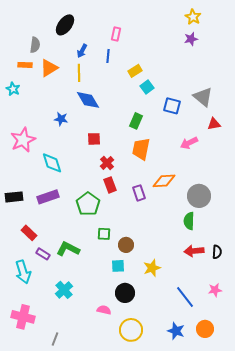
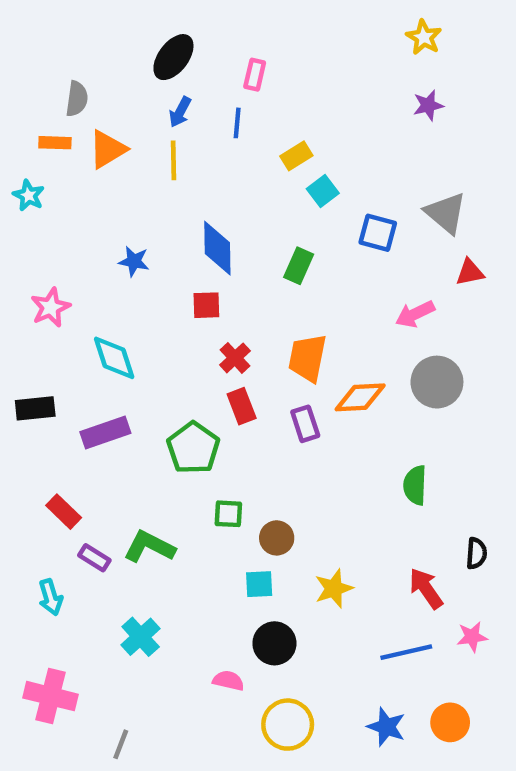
black ellipse: (65, 25) -> (173, 57), moved
purple star: (191, 39) -> (428, 105), moved
blue diamond: (88, 100) -> (217, 248), moved, turned 30
pink star: (23, 140) -> (51, 307), size x0.7
orange trapezoid: (141, 149) -> (307, 358), moved
gray circle: (199, 196) -> (437, 382), moved
black rectangle: (14, 197) -> (35, 408), moved
red arrow: (194, 251) -> (426, 588), moved, turned 60
cyan arrow: (23, 272) -> (51, 597), size x0.7
blue line: (185, 297) -> (406, 652), turned -65

